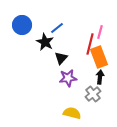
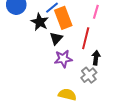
red line: (90, 44) -> (86, 38), moved
orange rectangle: (99, 57) -> (63, 18), moved

